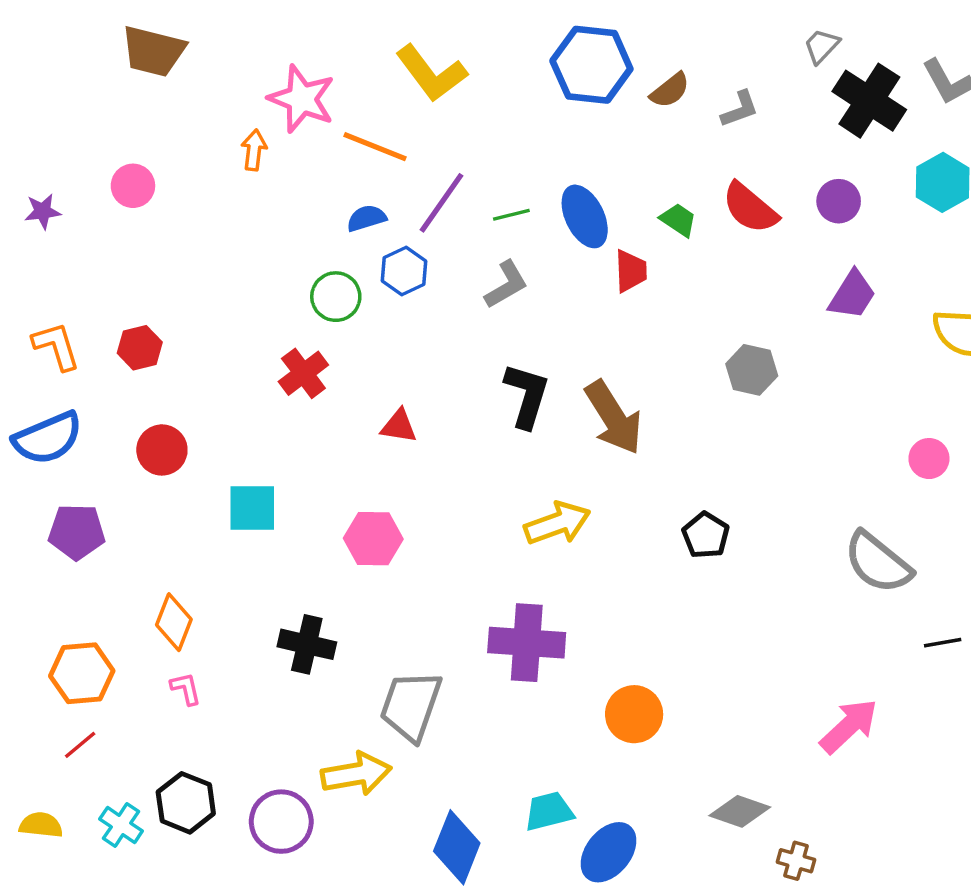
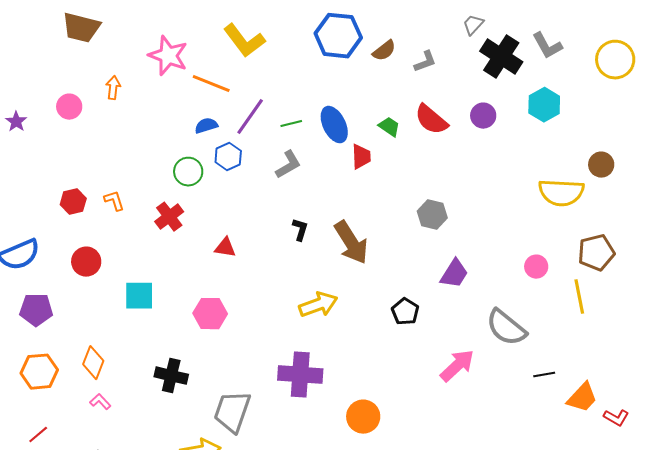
orange arrow: (254, 150) -> (113, 88), moved
purple star: (43, 211) -> (16, 122), turned -30
purple trapezoid: (852, 295) -> (454, 274), moved
orange L-shape: (56, 346) -> (114, 201), moved, size x0.7
black L-shape: (527, 395) -> (300, 230), size x0.6
orange hexagon: (82, 673) -> (39, 372), moved
pink L-shape: (186, 689) -> (100, 402), turned -30
pink arrow: (849, 726) -> (457, 366), moved

